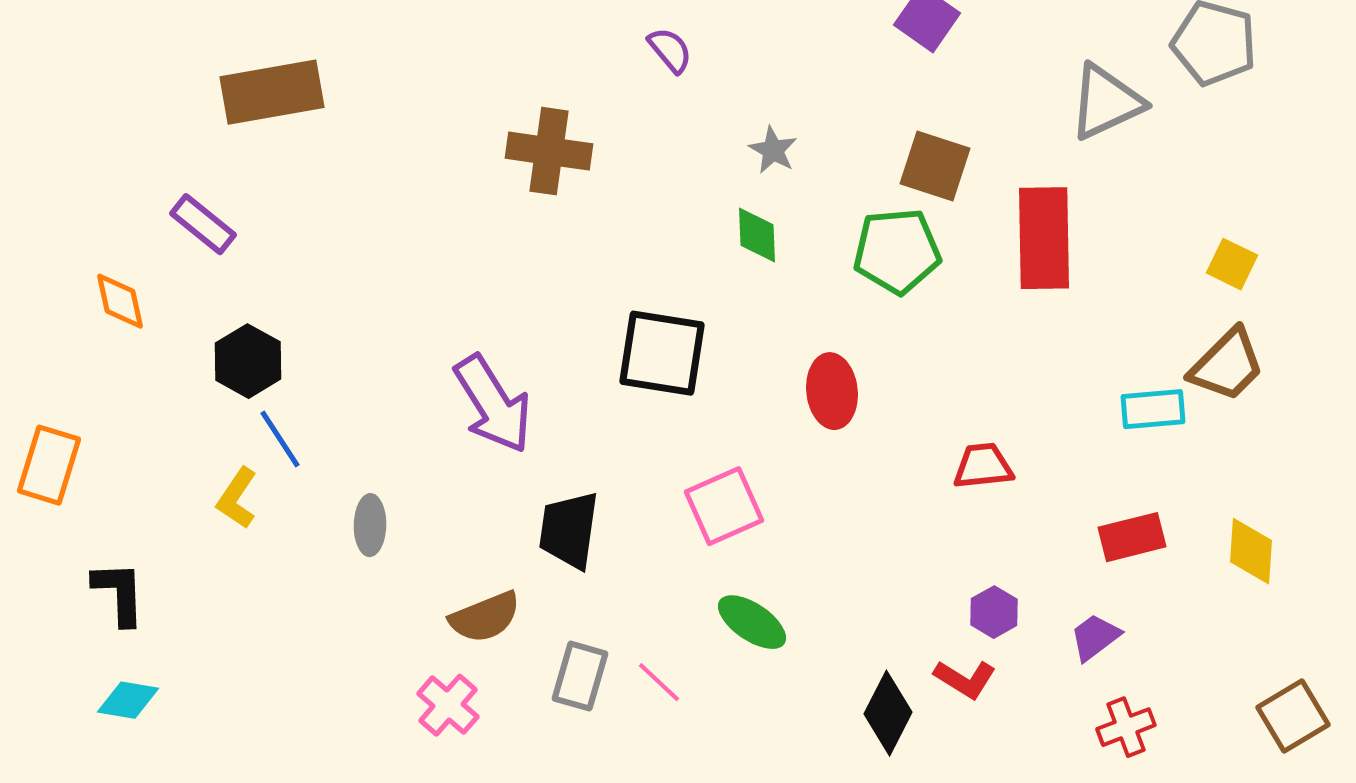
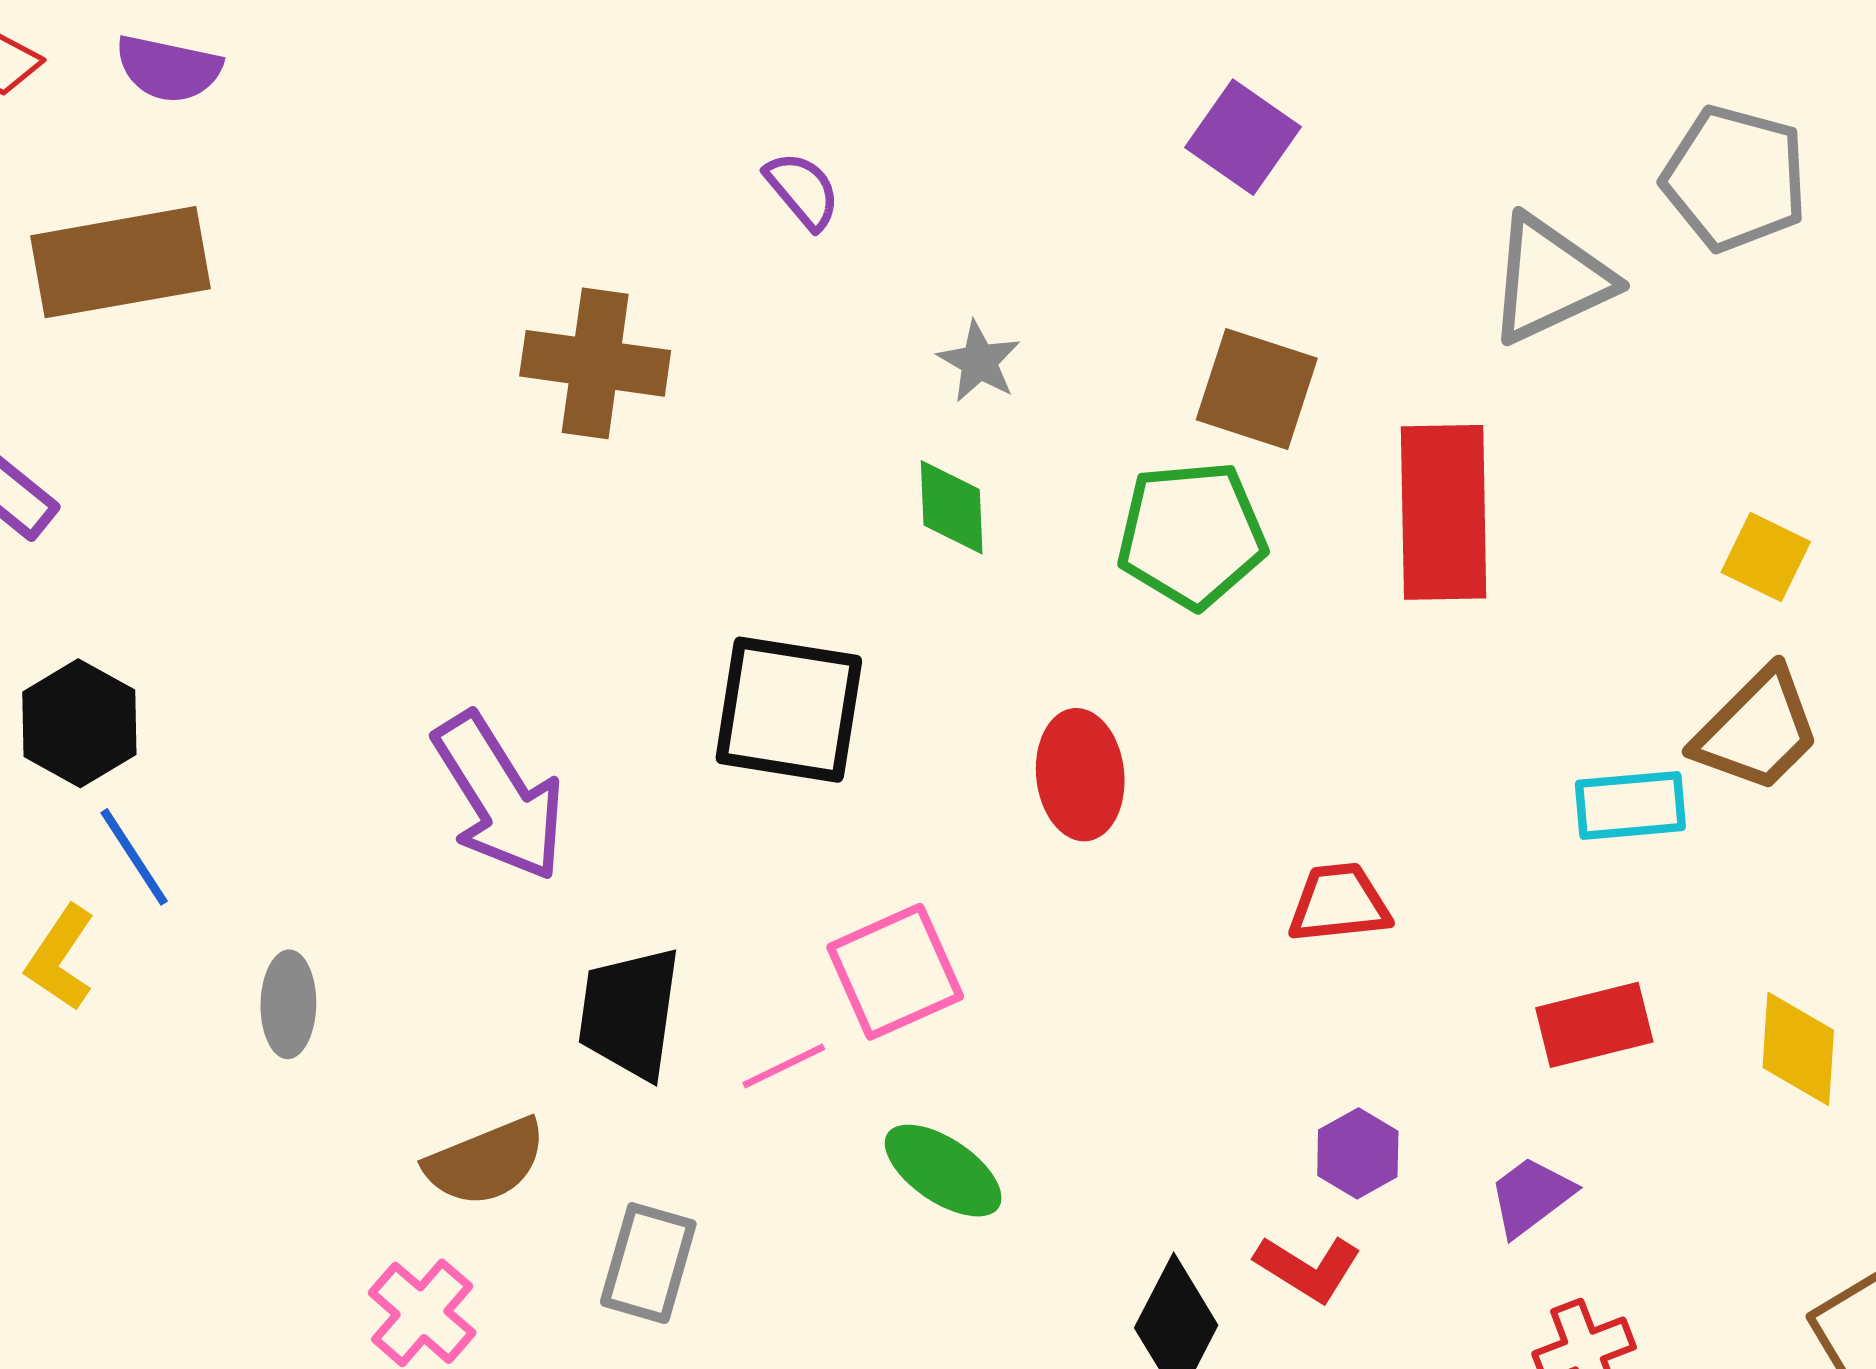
pink line: (659, 682) -> (784, 1066), moved, turned -69

